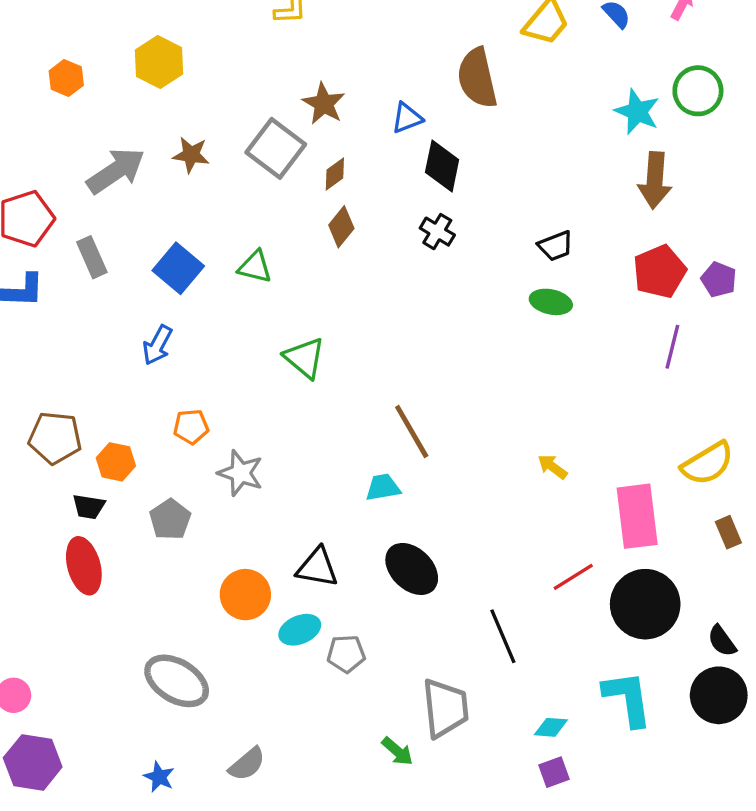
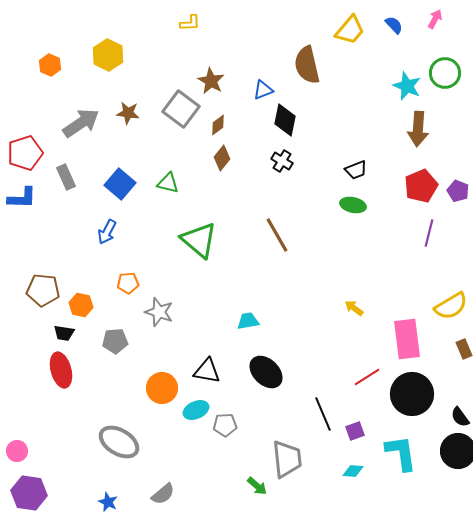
green triangle: (305, 358) -> (199, 240), size x1.4
brown line: (412, 431) -> (277, 235), moved
gray pentagon: (170, 519) -> (115, 341), turned 30
purple square: (554, 772) -> (355, 431), moved

